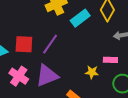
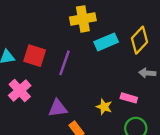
purple line: (50, 44) -> (64, 63), turned -30
purple triangle: (47, 76) -> (58, 108), moved, size x0.7

